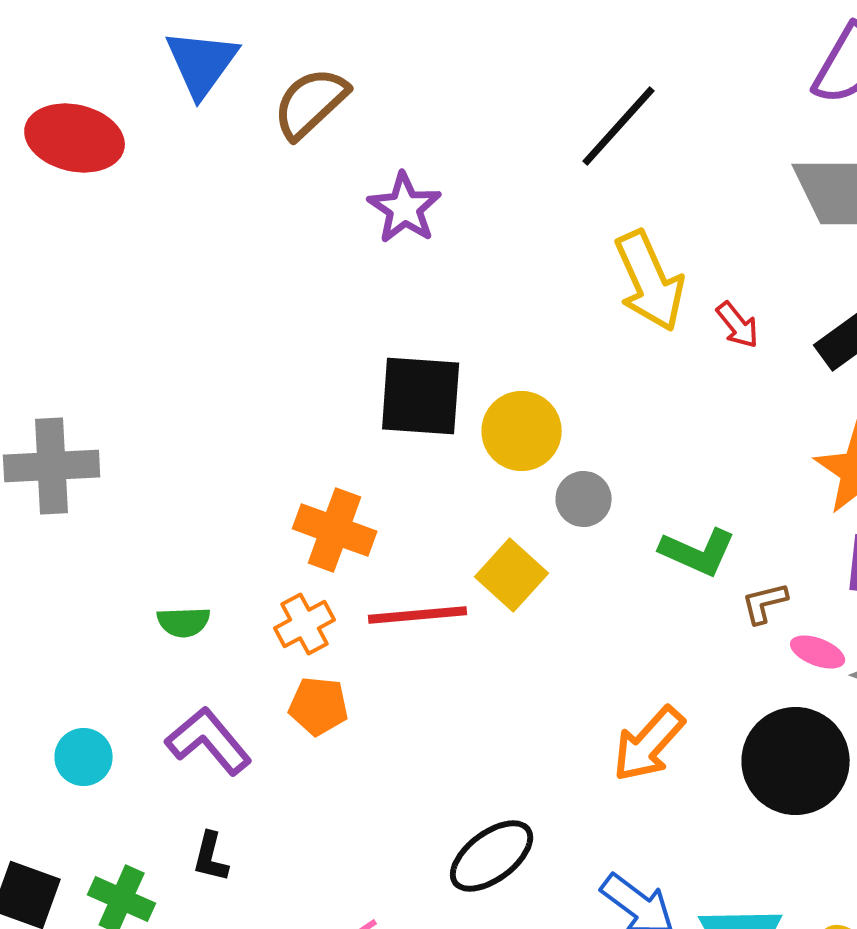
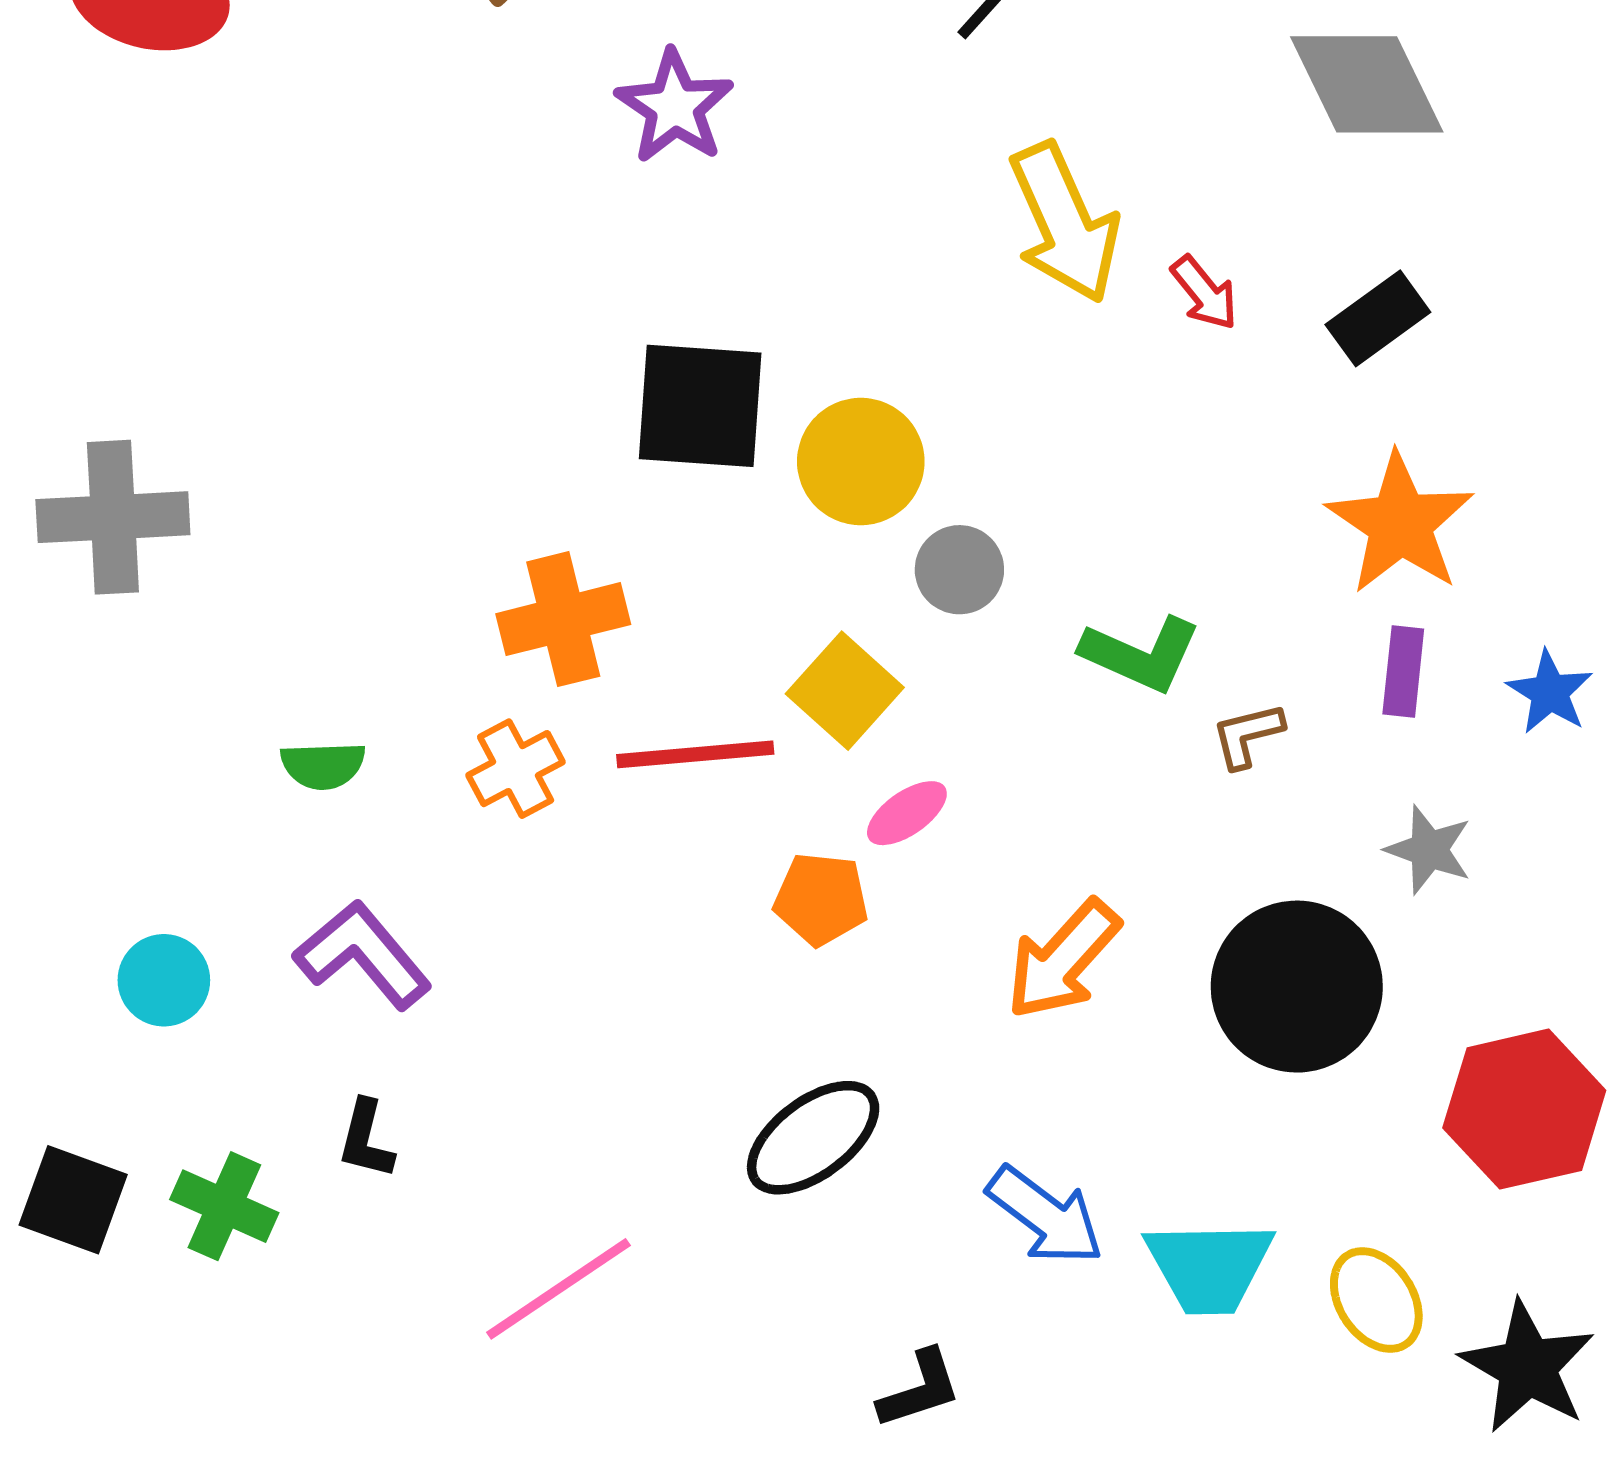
orange cross: (335, 530) -> (563, 619), turned -34
pink ellipse: (818, 652) -> (907, 813), moved, turned -56
orange pentagon: (319, 706) -> (821, 899), moved

